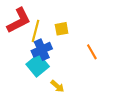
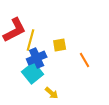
yellow square: (62, 29) -> (60, 45), moved

